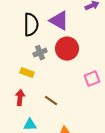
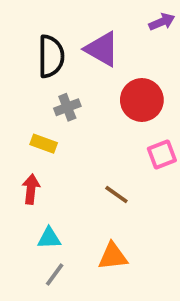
red circle: (67, 49) -> (142, 100), moved
brown line: (51, 101) -> (116, 195), moved

